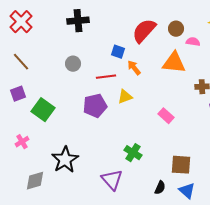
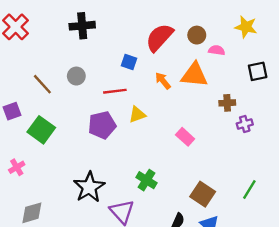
brown line: (21, 62) -> (42, 84), moved
orange arrow: (134, 68) -> (163, 81), moved
black star: (65, 160) -> (89, 187), moved
brown square: (181, 165) -> (203, 194), turned 30

